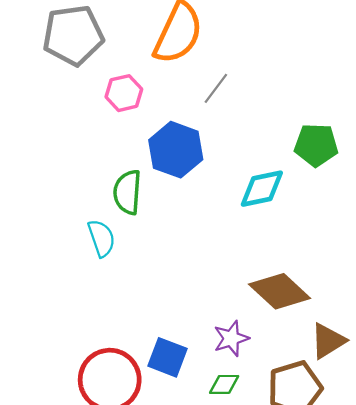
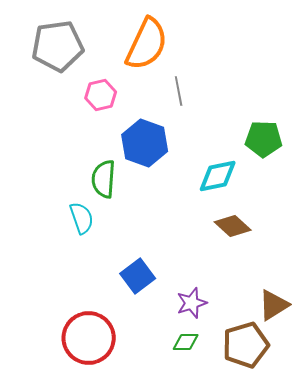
gray line: (216, 88) -> (179, 91), turned -48
brown diamond: (280, 291) -> (233, 226), moved, size x0.7
blue square: (167, 357) -> (138, 276), moved, turned 32

